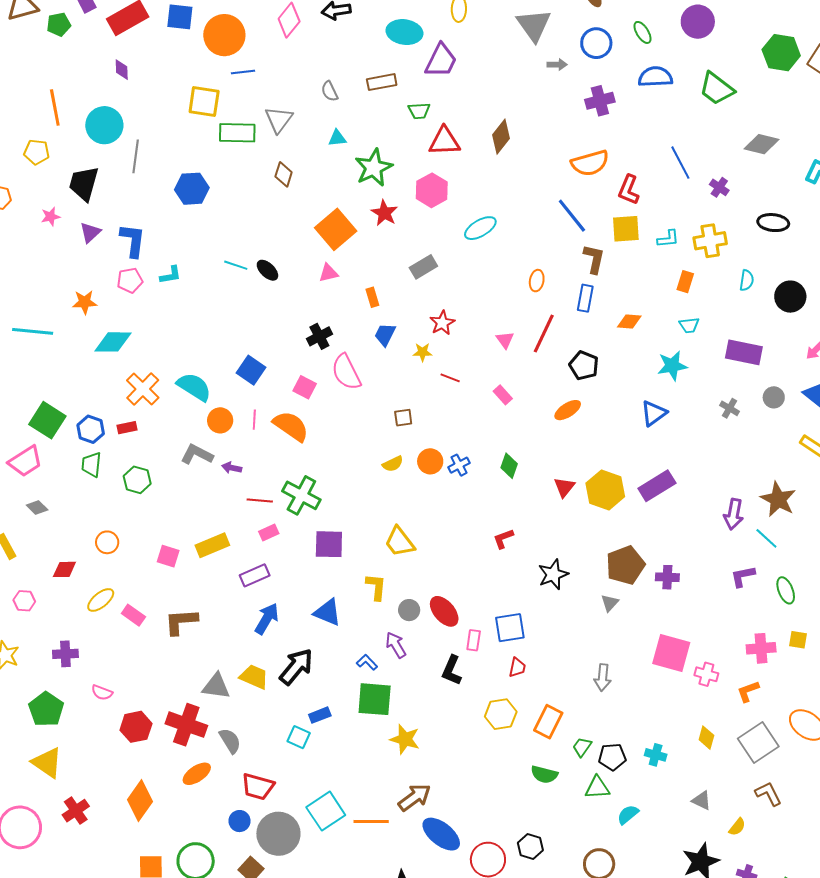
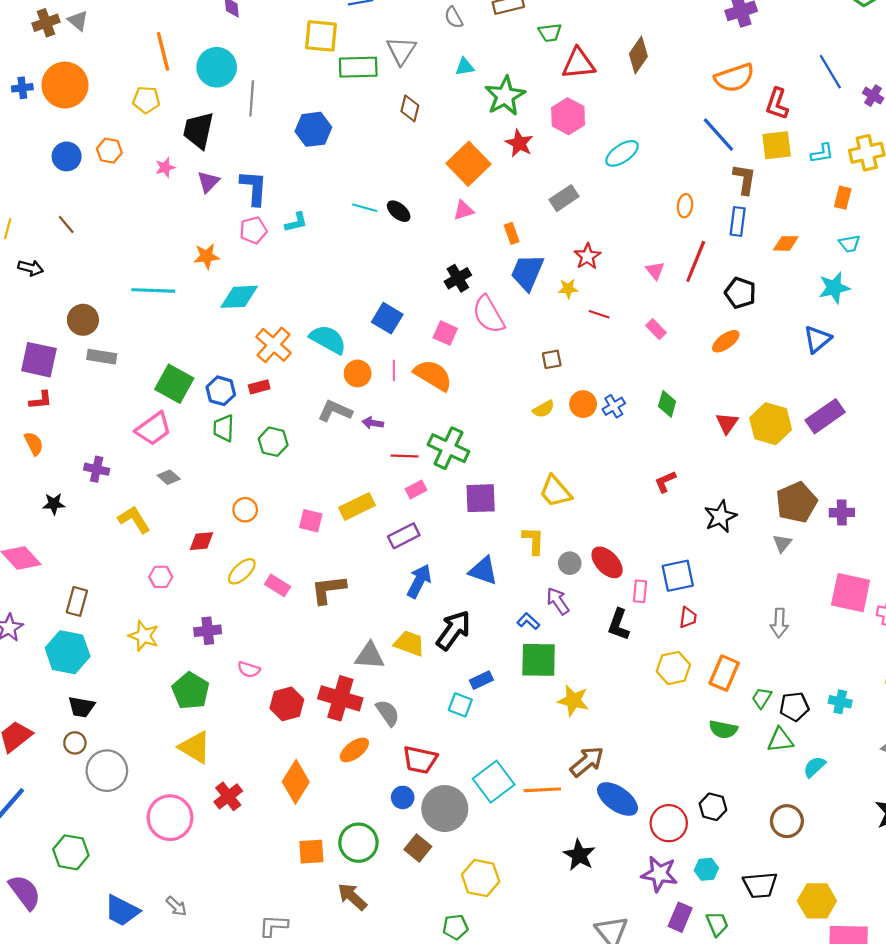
blue trapezoid: (385, 335) -> (527, 272), size x1.5

